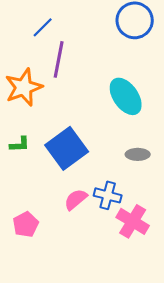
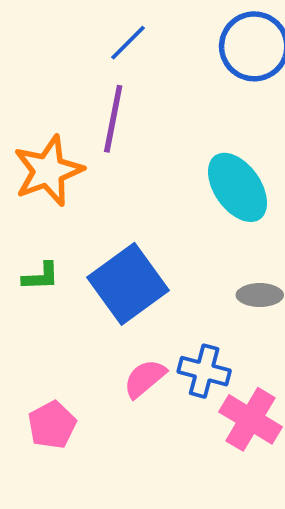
blue line: (43, 27) -> (128, 43), moved

